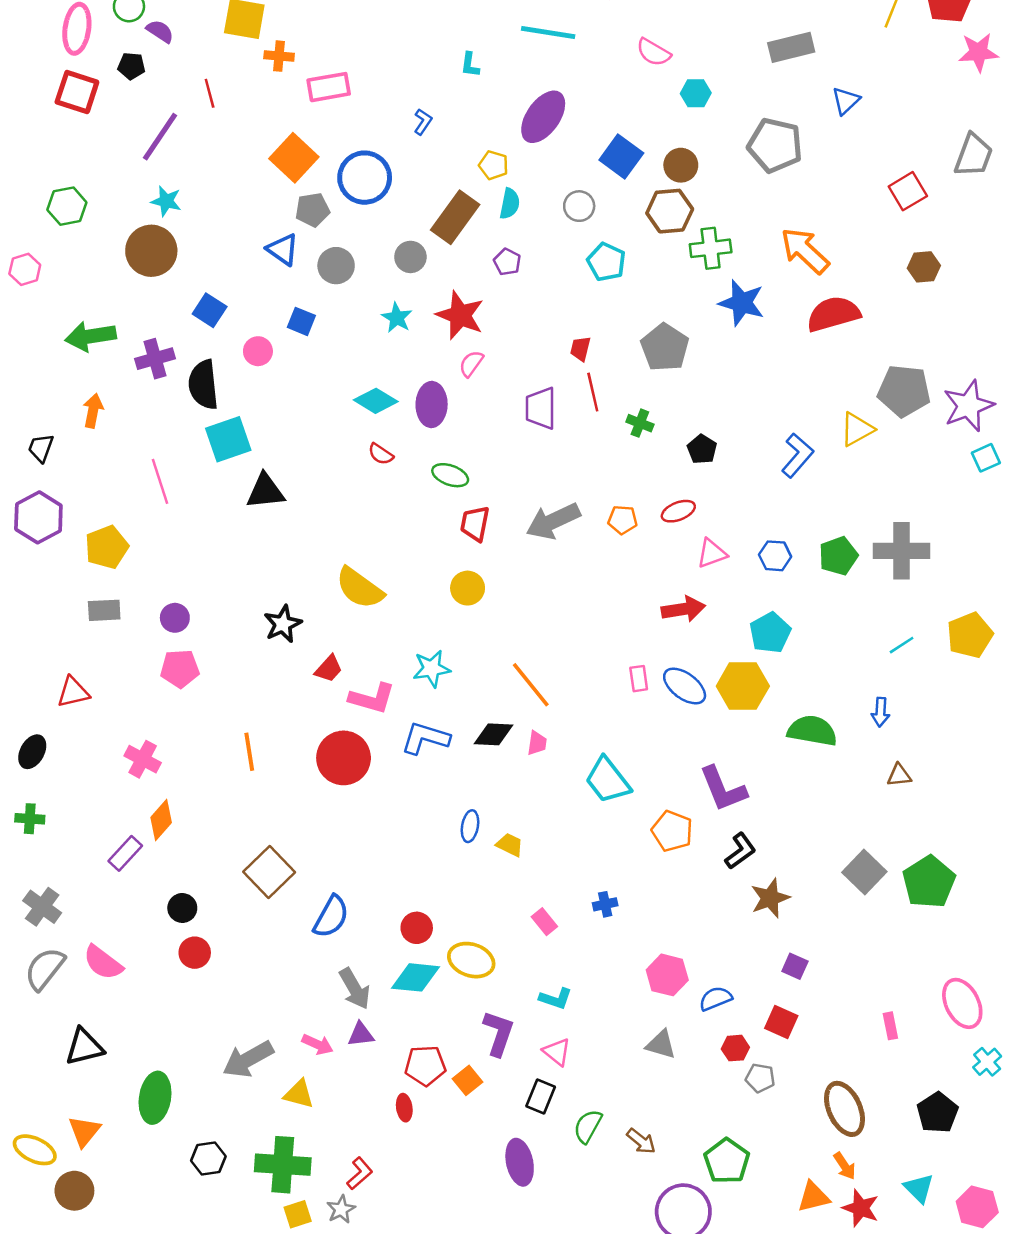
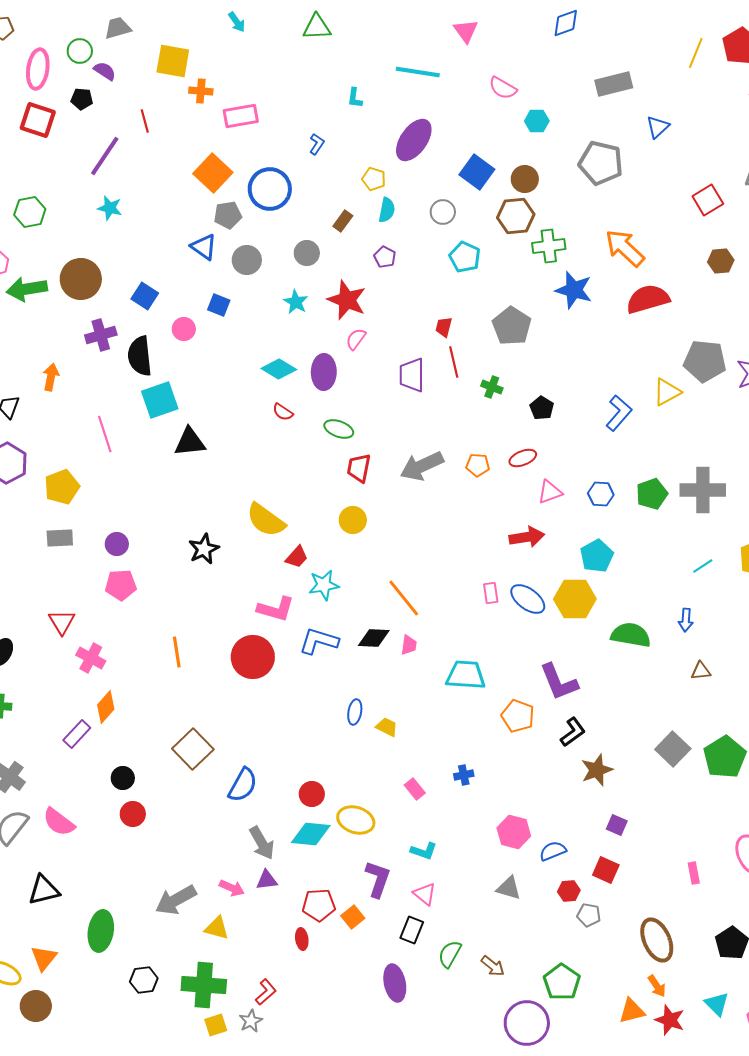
brown rectangle: (455, 217) -> (343, 221), size x0.5
brown circle: (151, 251) -> (81, 279), moved
green arrow: (91, 336) -> (27, 289), moved
red trapezoid: (329, 669) -> (297, 557), moved
red triangle: (73, 692) -> (62, 622), moved, turned -48
cyan trapezoid: (608, 780) -> (466, 675), turned 132

